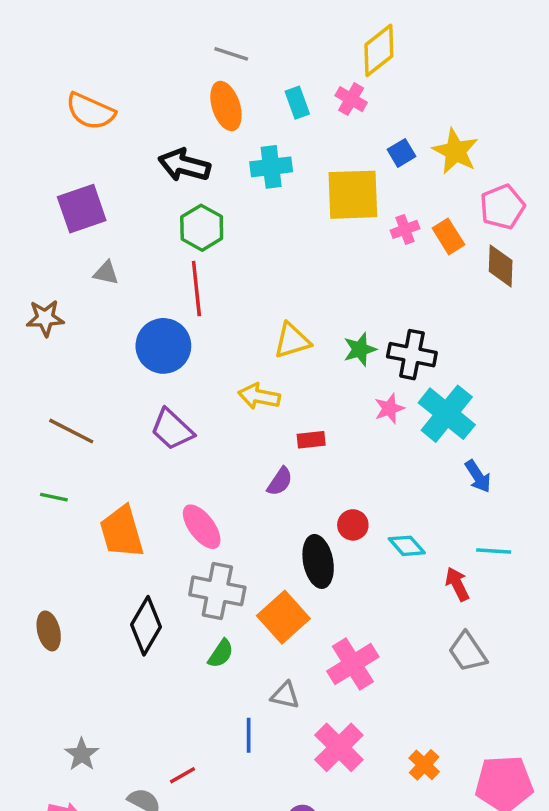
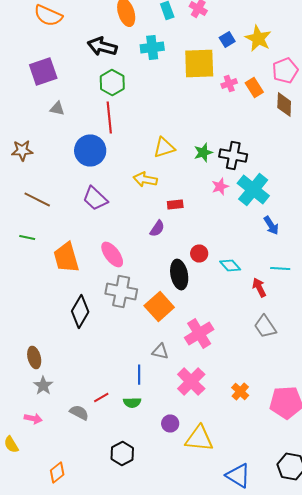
brown star: (45, 318) -> (22, 150), moved
brown ellipse: (49, 631) -> (34, 358), moved
green semicircle: (221, 654) -> (132, 402), moved, turned 54

